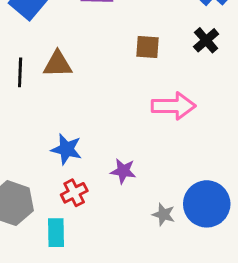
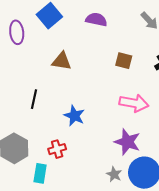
black line: (20, 72) -> (34, 99), moved
blue star: (67, 149) -> (74, 116), moved
purple star: (123, 171) -> (127, 142), moved, size x1.5

